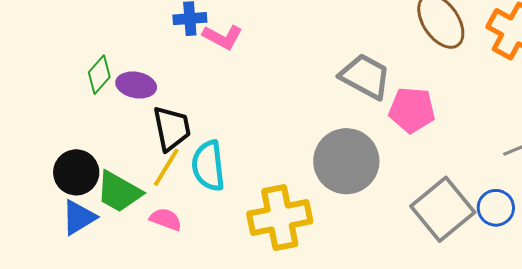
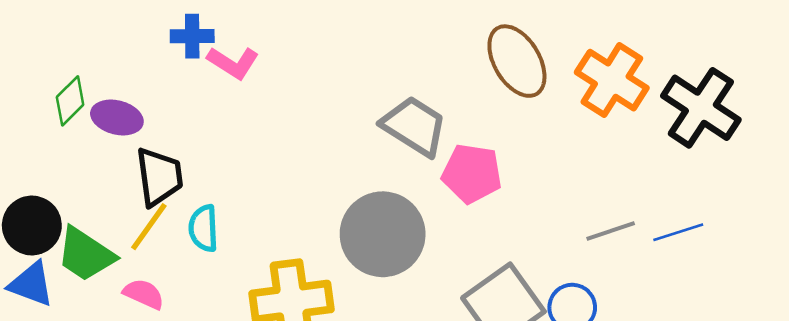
cyan semicircle: (208, 166) -> (203, 228), size x0.7
blue triangle: (79, 217) -> (31, 284), turned 48

